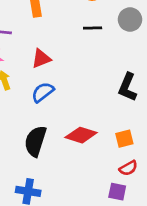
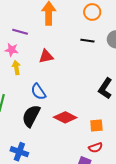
blue semicircle: (43, 92) -> (38, 92), moved, turned -96

